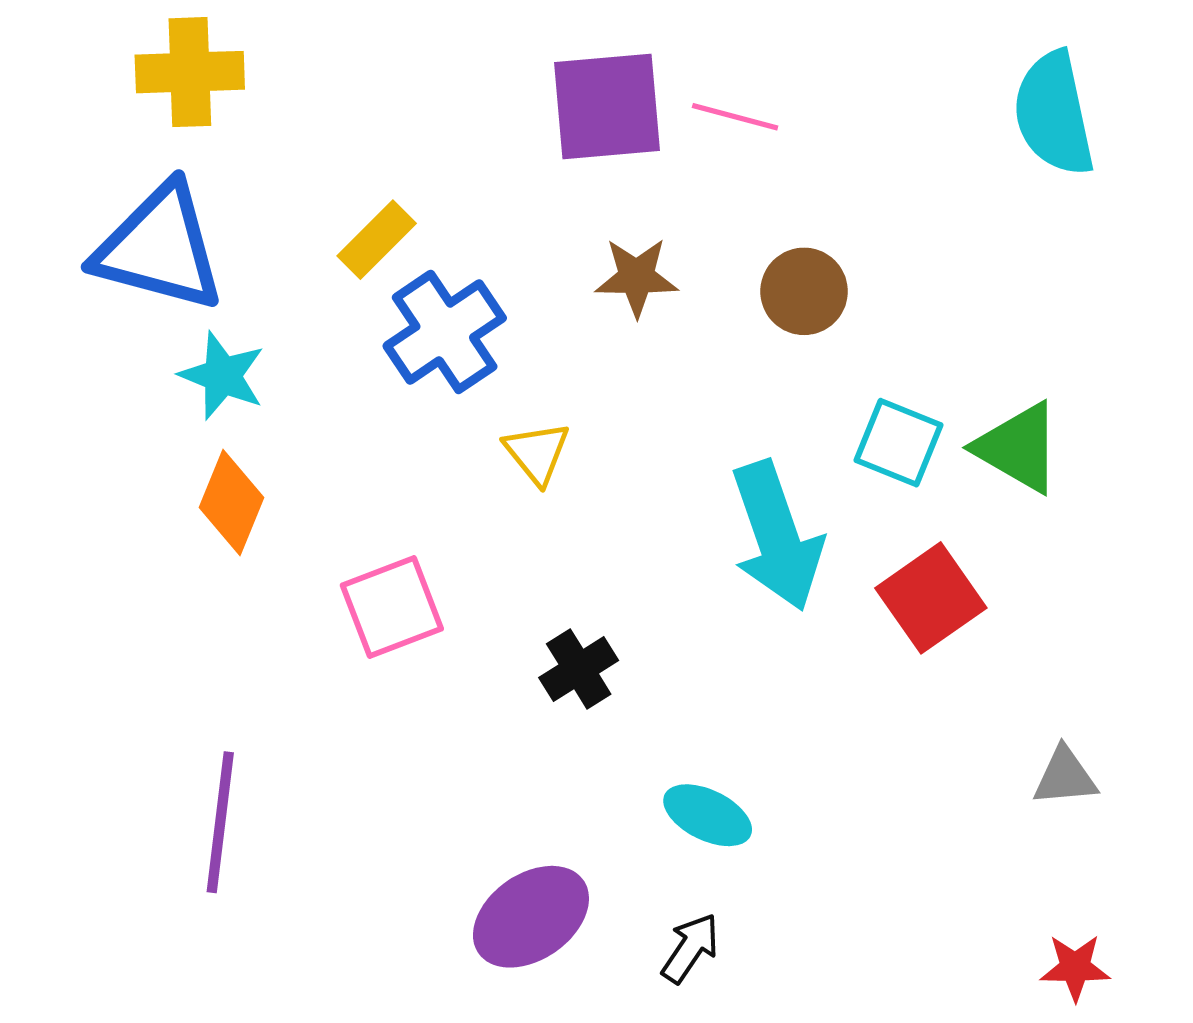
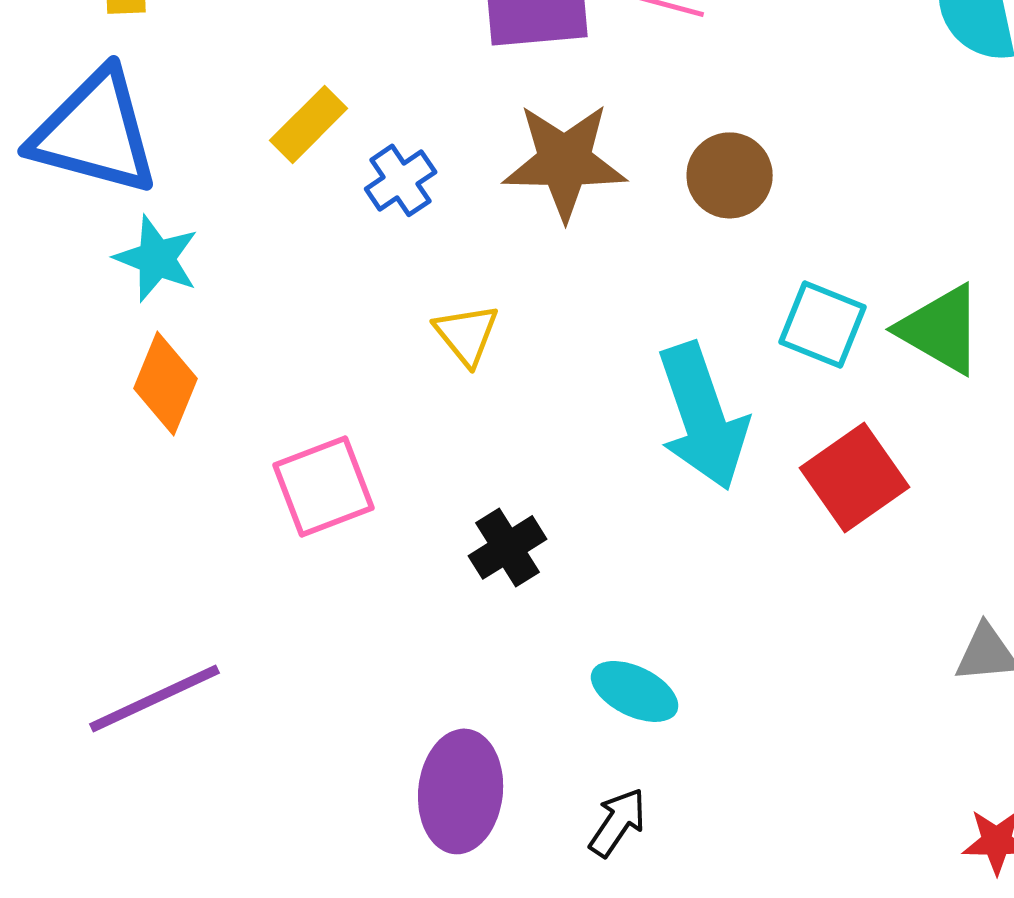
brown star: (637, 277) -> (565, 161), size x1.5
blue cross: (445, 332) -> (401, 180), moved, size x0.6
purple line: (220, 822) -> (155, 698), turned 58
purple ellipse: (531, 917) -> (461, 791), turned -49

